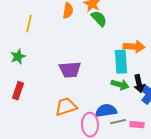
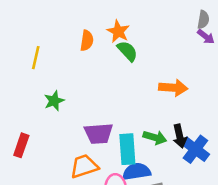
green star: (18, 57) -> (54, 101), moved
cyan rectangle: (121, 62) -> (127, 149), moved
purple trapezoid: (70, 70) -> (99, 134), moved

